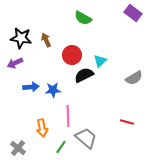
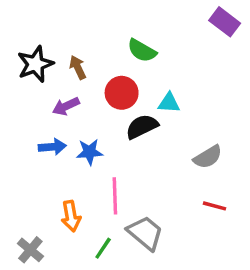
green semicircle: (83, 18) -> (142, 51), moved
black star: (21, 38) -> (35, 64), turned -30
cyan triangle: (100, 61) -> (169, 103), turned 48
purple arrow: (15, 63) -> (66, 106), moved
gray semicircle: (134, 78) -> (208, 157), moved

